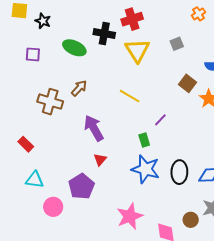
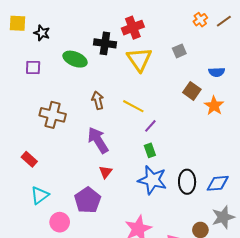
brown arrow: (79, 88) -> (98, 100), moved, turned -54
purple line: (160, 120) -> (150, 126), moved
cyan triangle: (35, 180) -> (40, 195), turned -42

